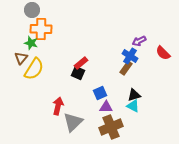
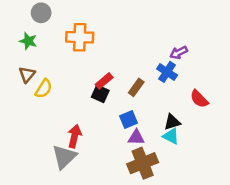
orange cross: (41, 29) -> (80, 37), moved
green star: (31, 43) -> (28, 41), moved
red semicircle: (163, 53) -> (199, 99), moved
brown rectangle: (126, 68) -> (136, 87), moved
yellow semicircle: (34, 69) -> (44, 89), size x0.7
gray triangle: (73, 122) -> (64, 157), moved

